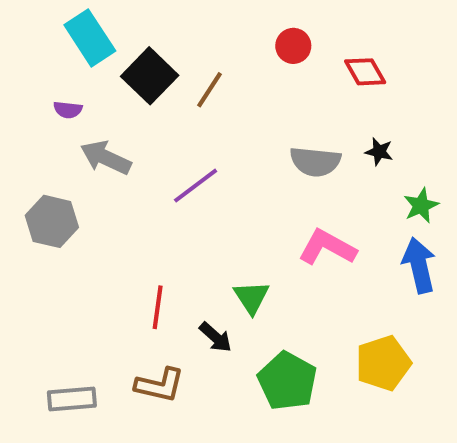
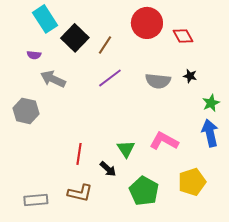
red circle: (293, 46) -> (147, 23), size x1.8
purple line: (196, 186) -> (110, 78), moved
pink L-shape: (327, 247) -> (164, 141), moved

